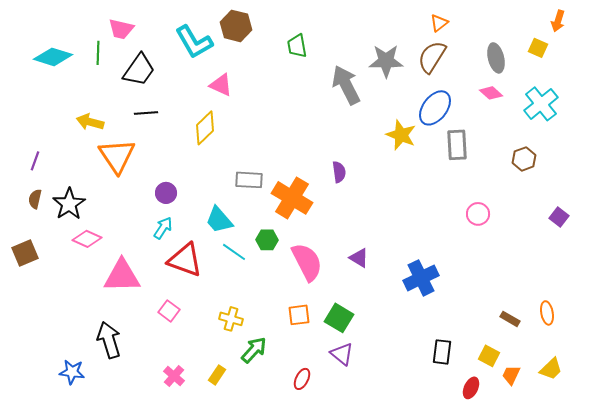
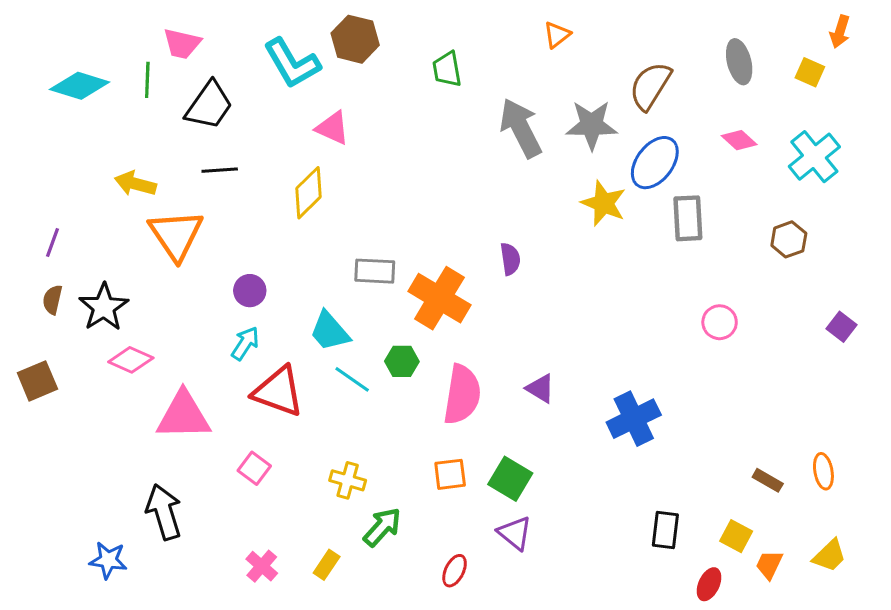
orange triangle: (439, 23) -> (557, 35), moved
gray ellipse: (496, 58) -> (739, 62), moved
gray star: (386, 61) -> (592, 125), moved
pink semicircle: (307, 262) -> (462, 394), turned 36

